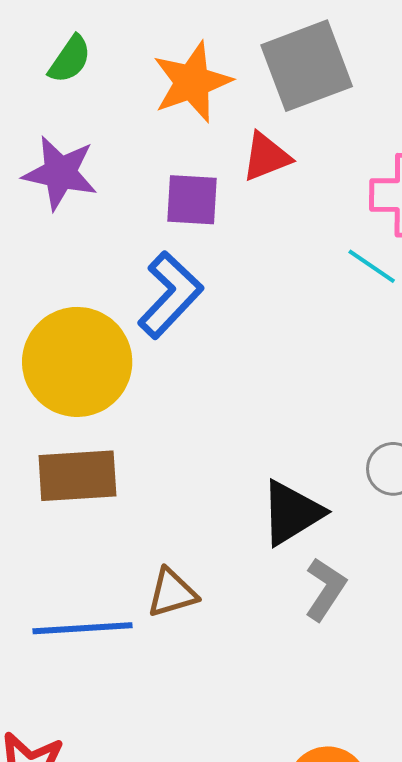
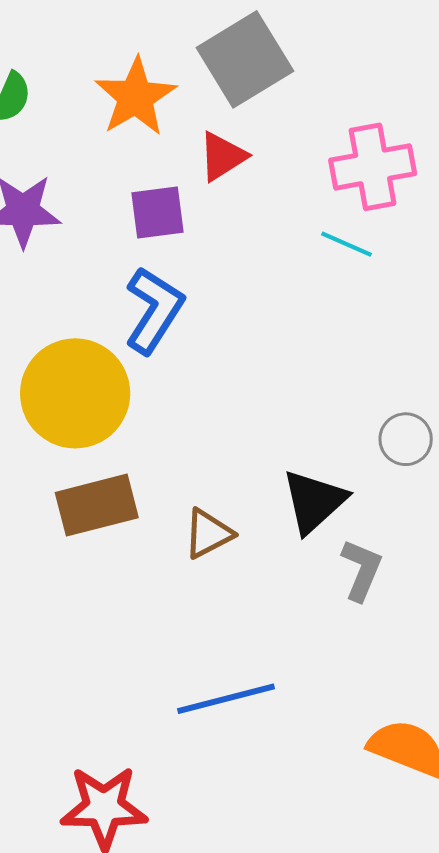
brown triangle: (172, 593) -> (208, 534), moved
blue line: (82, 628) -> (226, 699), moved

